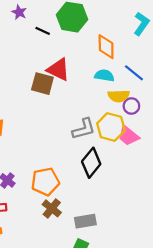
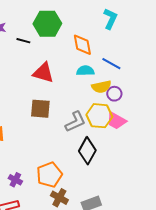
brown square: (42, 84) -> (40, 109), moved

